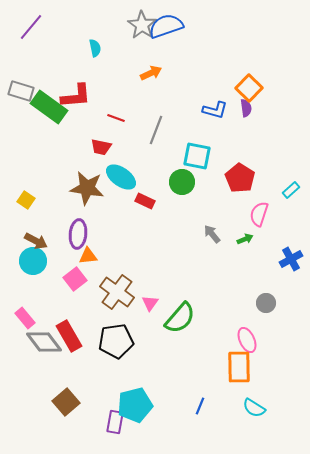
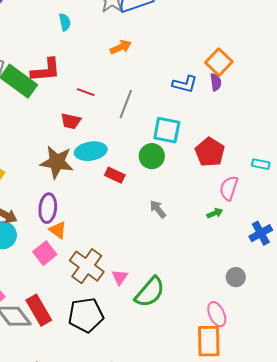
cyan ellipse: (121, 177) -> (91, 151), turned -44
cyan rectangle: (291, 190) -> (261, 164), turned 54
gray arrow: (212, 234) -> (158, 209), moved
orange triangle: (88, 256) -> (58, 230), turned 42

